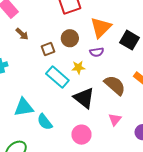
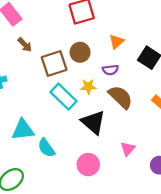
orange triangle: (101, 27) -> (116, 41), size x0.6
brown square: (48, 49) -> (54, 64), size x1.6
brown semicircle: (115, 85) -> (121, 97), moved

